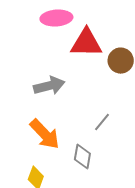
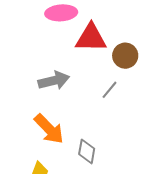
gray line: (102, 122) -> (110, 90), moved

